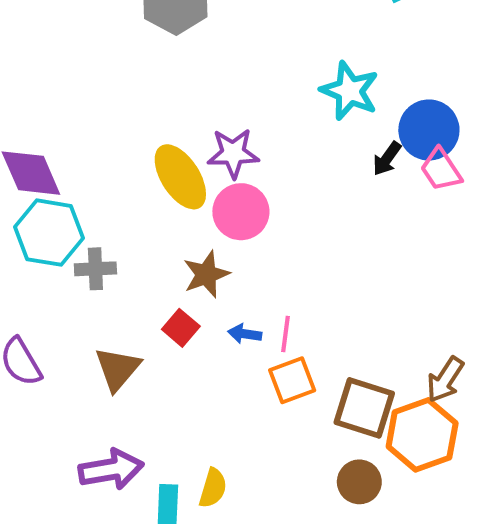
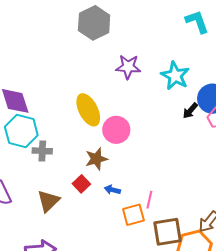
purple star: (233, 153) -> (128, 67), moved
pink line: (286, 334) -> (149, 200), moved
brown square: (364, 408) -> (167, 232), turned -32

